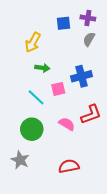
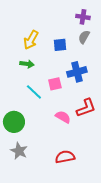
blue square: (64, 23) -> (60, 45), moved
green arrow: (42, 68) -> (27, 64), moved
green circle: (32, 129) -> (14, 122), moved

